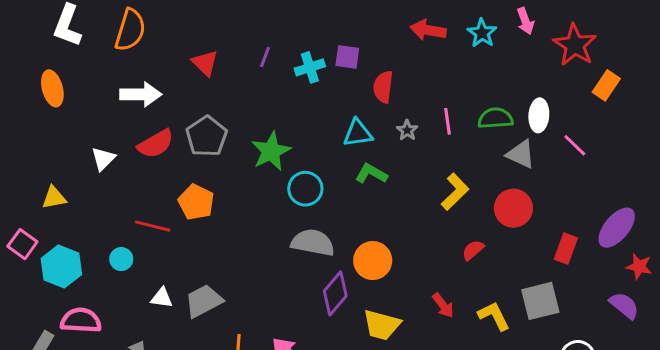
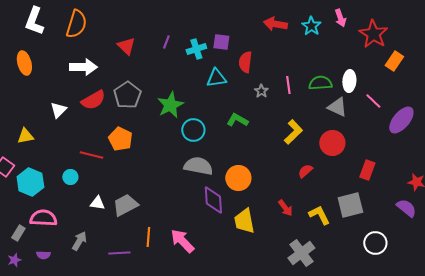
cyan triangle: (358, 133) -> (216, 78), moved
purple ellipse: (617, 228) -> (401, 120), moved
purple diamond: (335, 293) -> (213, 200), turned -44
yellow trapezoid: (382, 325) -> (244, 221), turned 64

